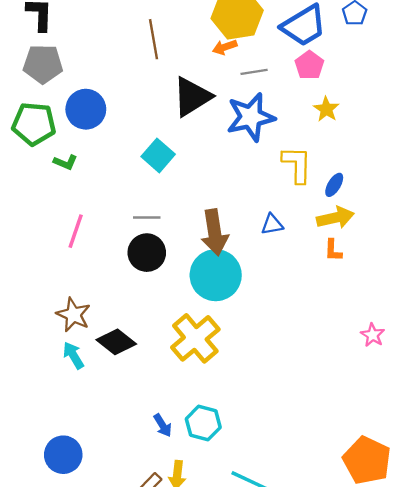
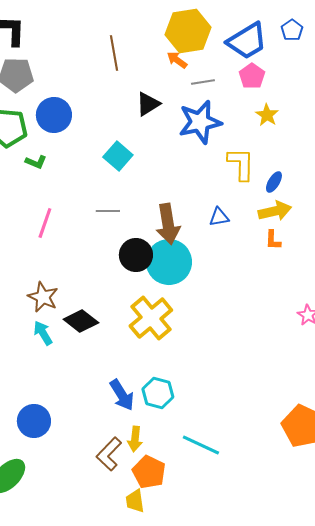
orange arrow: (225, 47) -> (177, 60), turned 55
black triangle: (192, 97) -> (148, 104), size x0.7
black circle: (147, 253) -> (136, 255), moved
blue arrow: (163, 425) -> (122, 395), size x1.5

